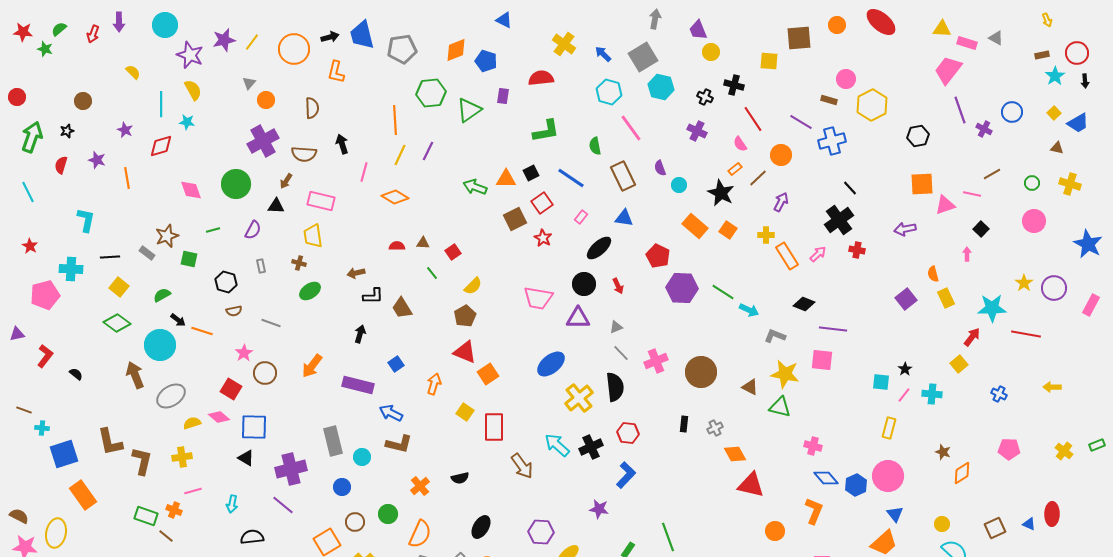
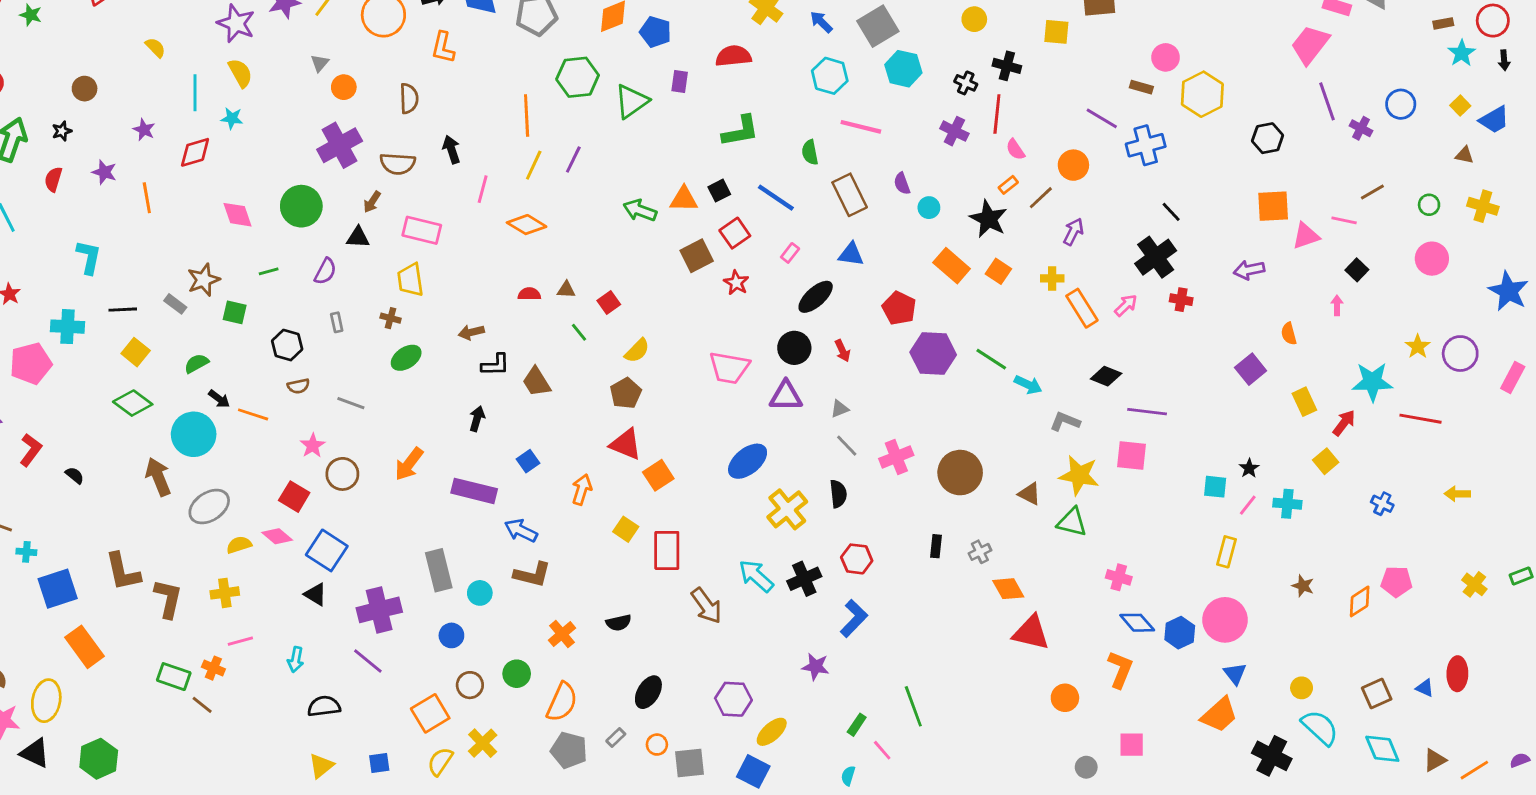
red line: (753, 119) -> (997, 114), moved, turned 40
pink line: (631, 128) -> (861, 127), turned -40
yellow rectangle: (946, 298) -> (1304, 402), moved
black semicircle: (615, 387) -> (838, 494), size x0.7
blue square: (254, 427) -> (327, 550), turned 32
orange diamond: (962, 473) -> (1360, 601), moved

